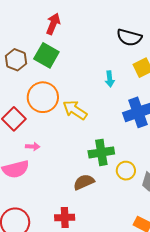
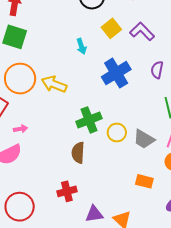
brown semicircle: (84, 182) -> (78, 153), turned -50

